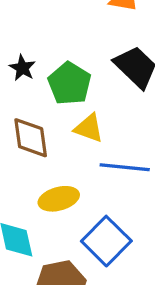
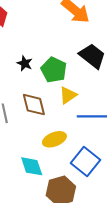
yellow triangle: (89, 128) -> (68, 95), turned -48

